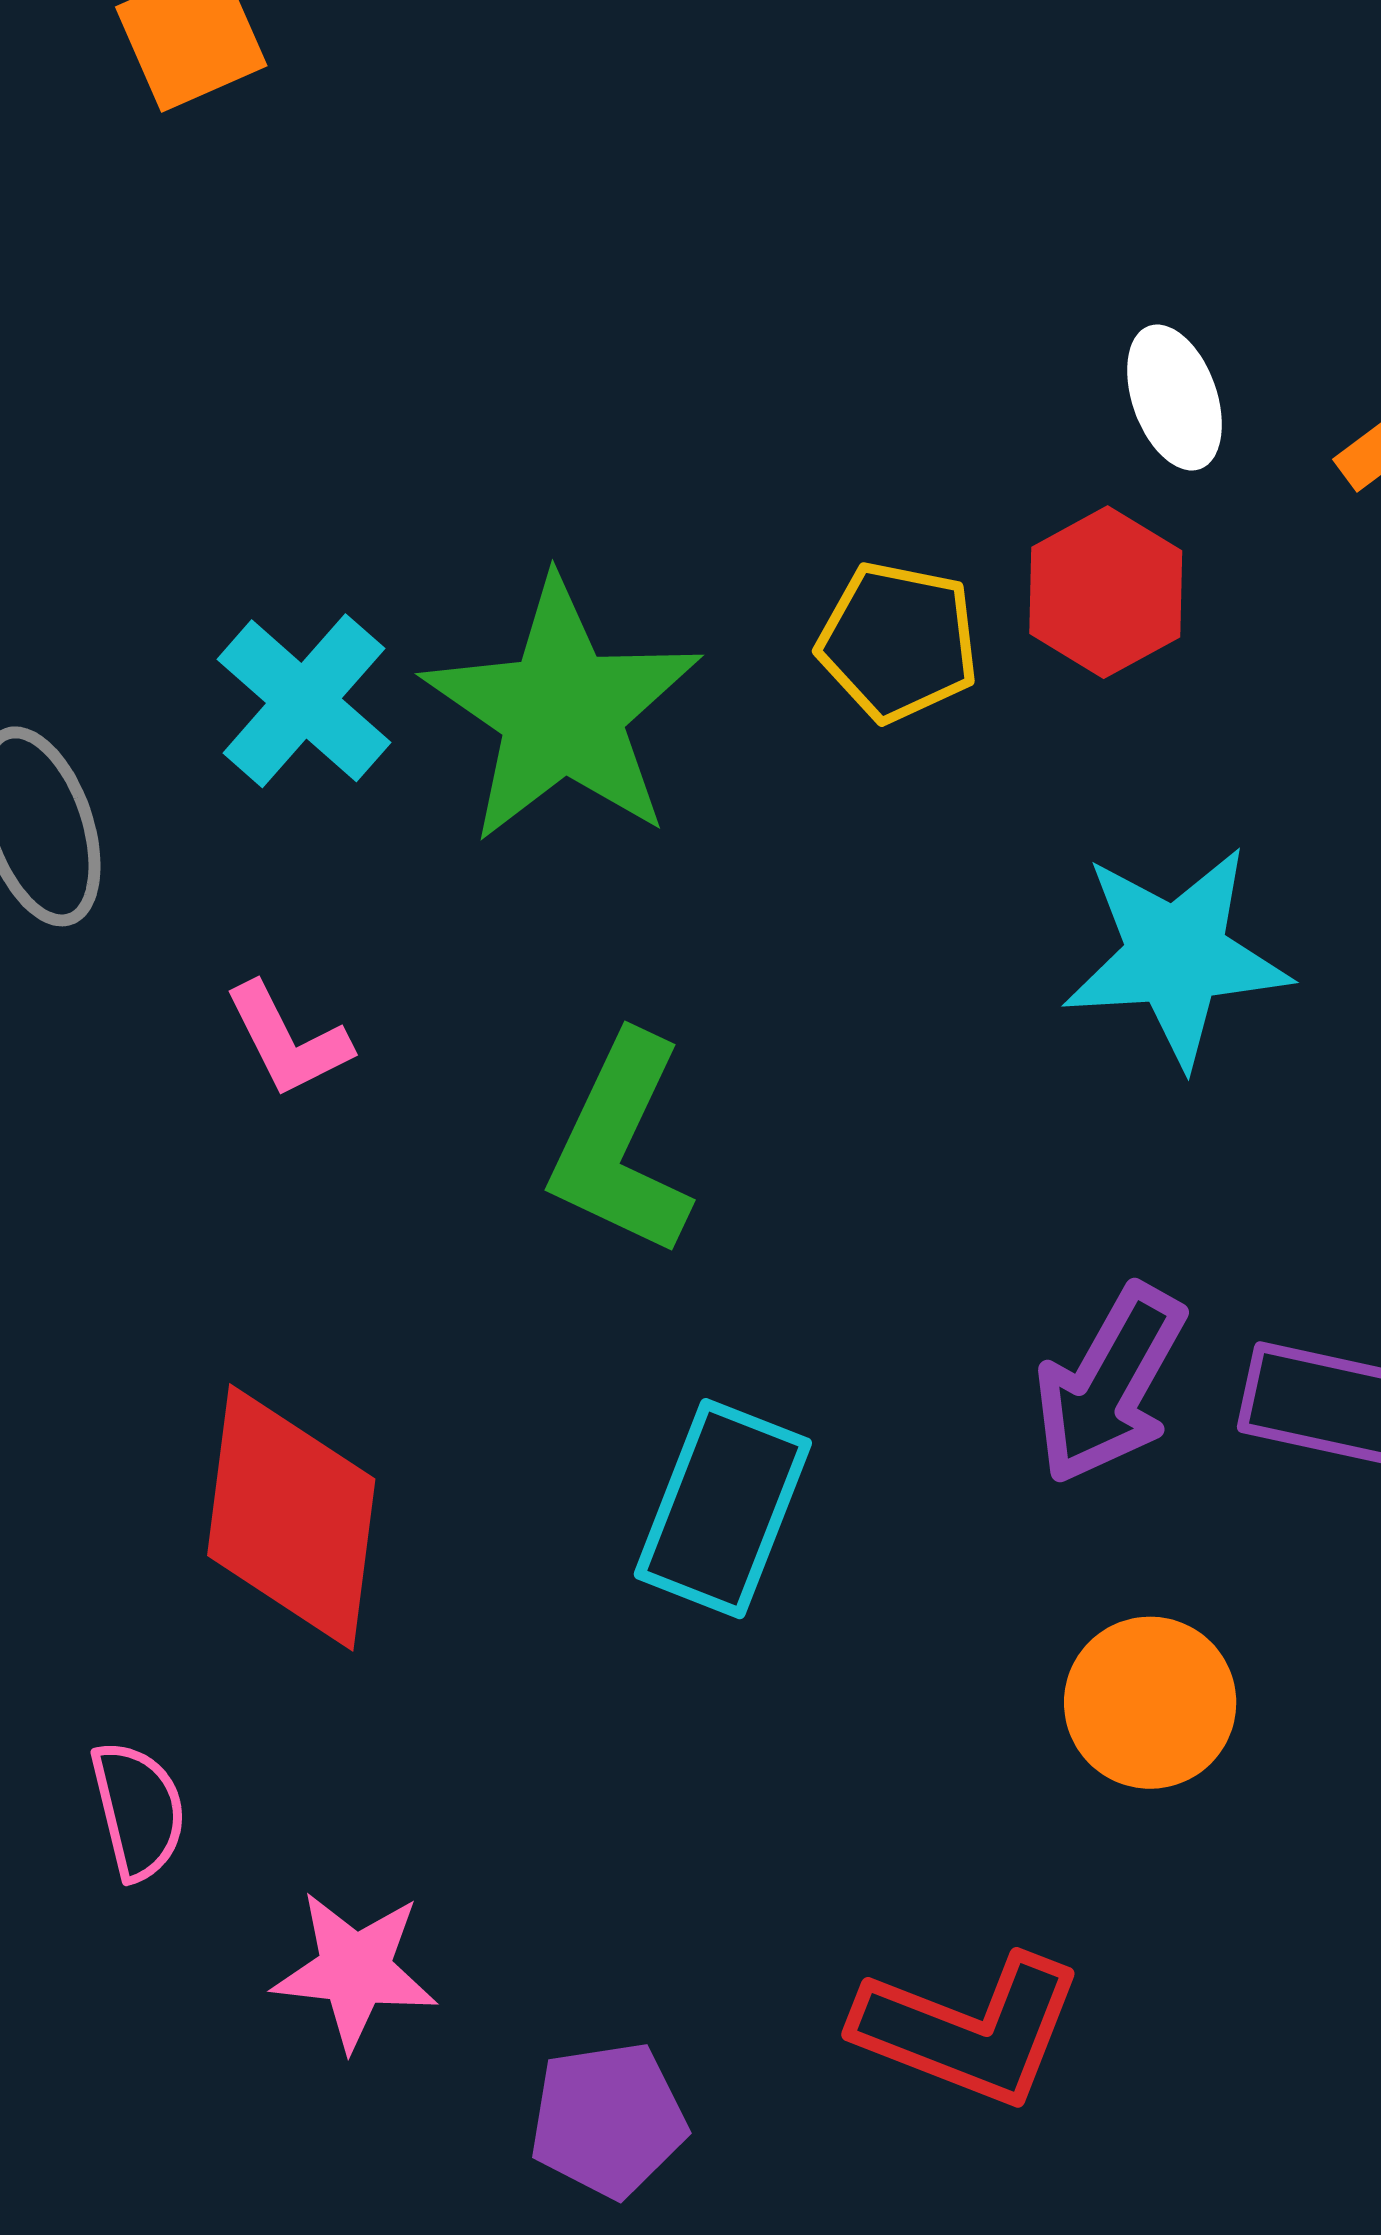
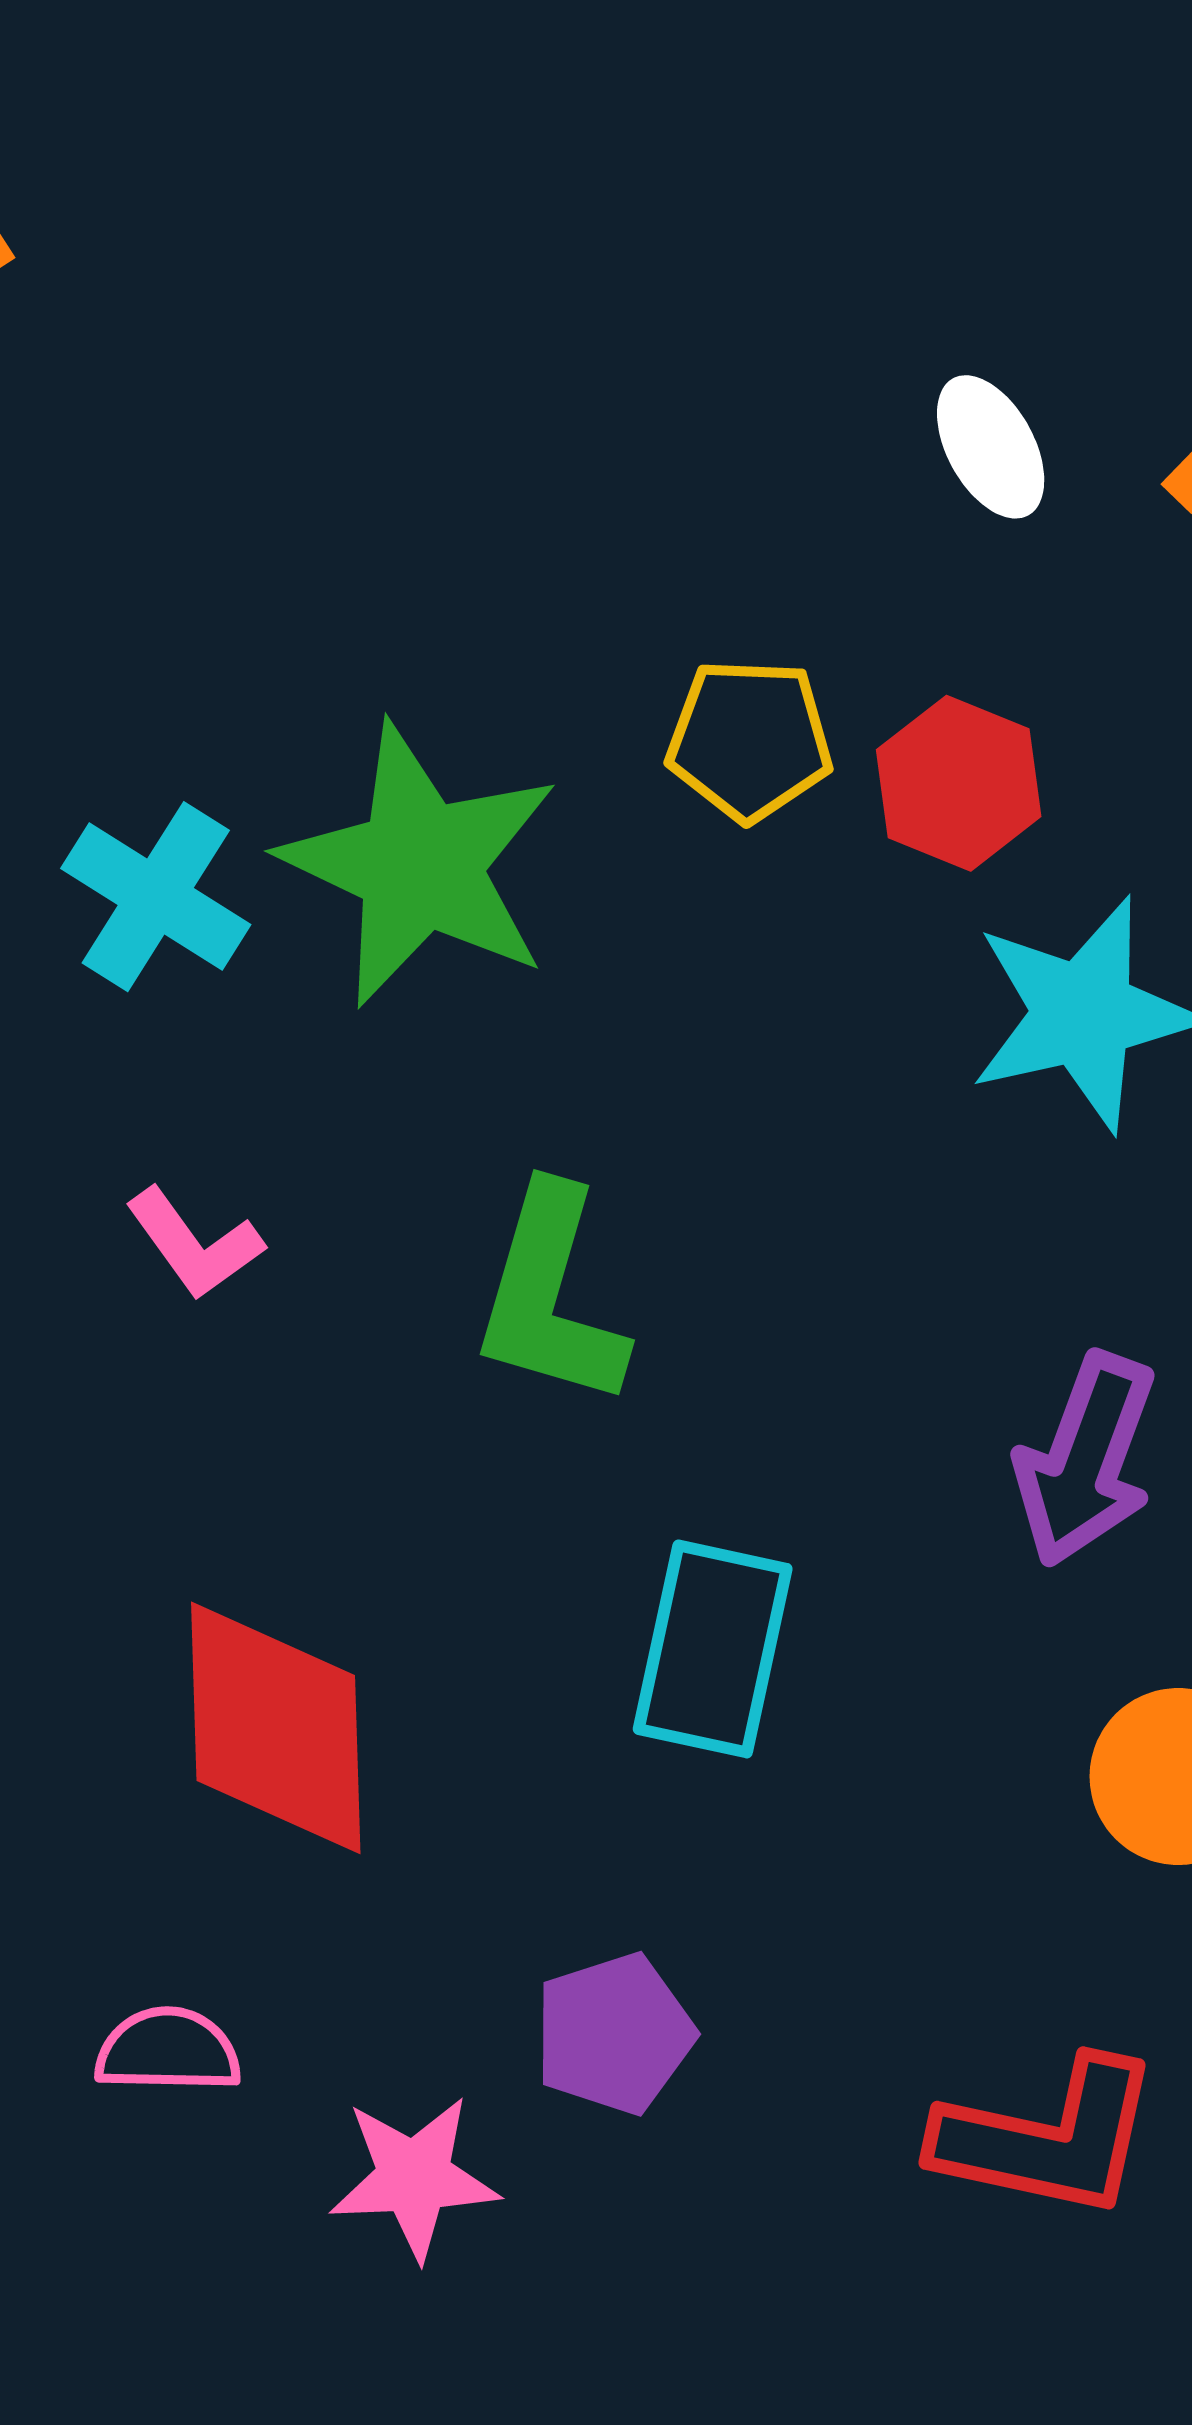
red hexagon: (1106, 592) -> (959, 783), moved
pink semicircle: (138, 1810) -> (168, 2050), turned -66
purple pentagon: (608, 2120) -> (614, 2034), moved

